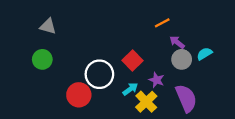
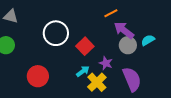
purple arrow: (177, 42) -> (124, 30), size x1.5
white circle: (99, 74) -> (56, 33), moved

